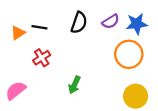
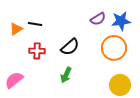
black semicircle: (79, 23) -> (70, 47), moved, turned 30
red cross: (42, 58) -> (37, 51), turned 35

